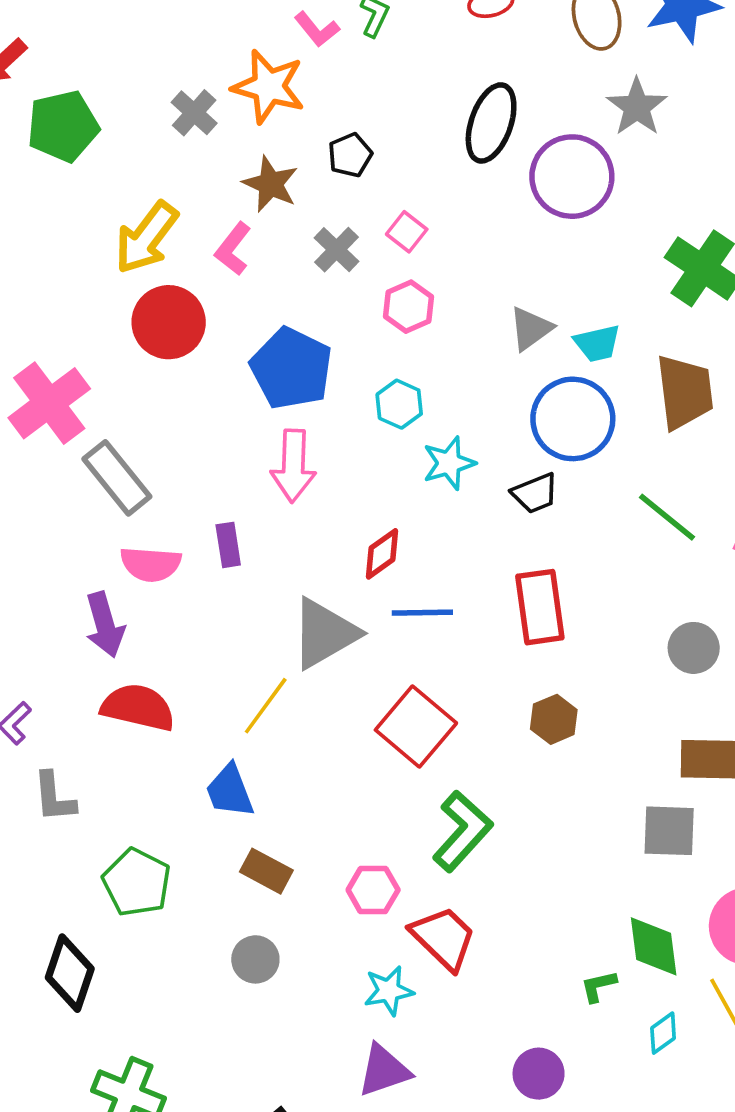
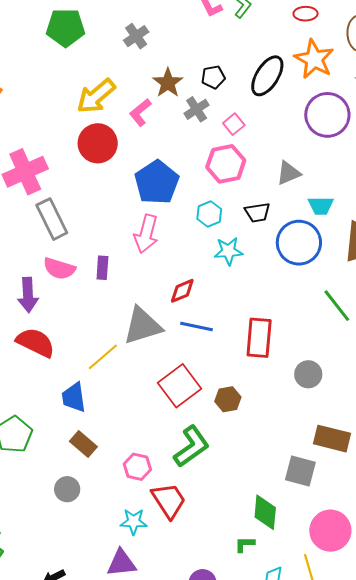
orange star: (269, 87) -> (314, 59), moved
black ellipse: (491, 123) -> (267, 76), moved
gray cross: (336, 250) -> (197, 109), moved
pink hexagon: (408, 307) -> (226, 164), size x1.4
gray triangle: (531, 329) -> (288, 173), moved
black trapezoid: (535, 493) -> (257, 212), moved
gray circle: (694, 648) -> (308, 374), moved
brown hexagon: (554, 719) -> (228, 399), moved
green diamond: (654, 946) -> (265, 512), moved

